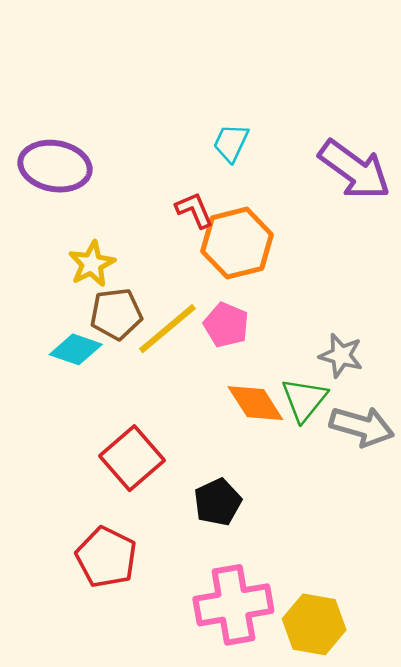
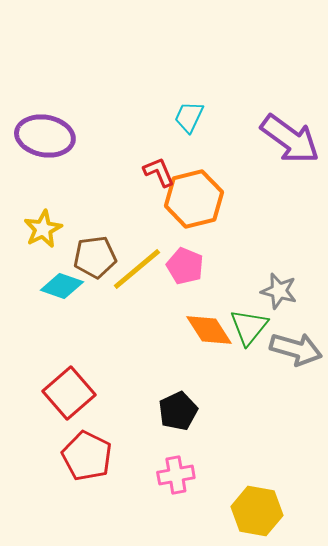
yellow star: (92, 264) -> (43, 229), moved
red square: (132, 458) -> (69, 393), moved
pink cross: (233, 605) -> (176, 475), moved, size x0.6

